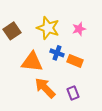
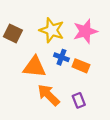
pink star: (79, 29) -> (85, 31), size x1.6
brown square: (12, 31) -> (13, 33), turned -30

